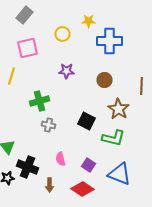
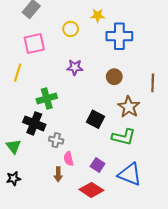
gray cross: (48, 125) -> (56, 140), moved
black cross: (28, 167) -> (34, 123), moved
brown arrow: (50, 185) -> (58, 174), moved

